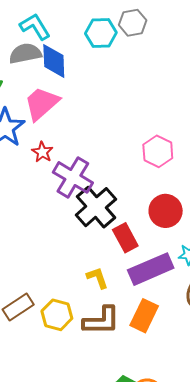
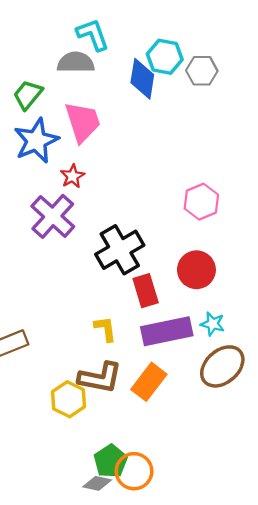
gray hexagon: (133, 23) -> (202, 71), moved
blue diamond: (54, 61) -> (142, 79), moved
pink trapezoid: (42, 104) -> (83, 122), turned 102
purple cross: (73, 177) -> (53, 216), moved
yellow hexagon: (57, 315) -> (68, 399), moved

